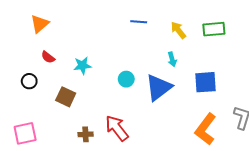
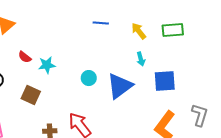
red semicircle: (48, 57) -> (25, 57), moved
cyan arrow: (172, 59) -> (141, 59), moved

